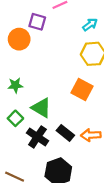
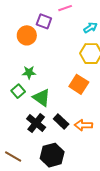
green star: (15, 85) -> (29, 72), moved
green square: (15, 118) -> (18, 91), moved

